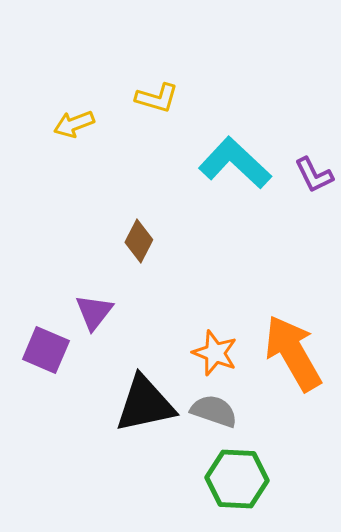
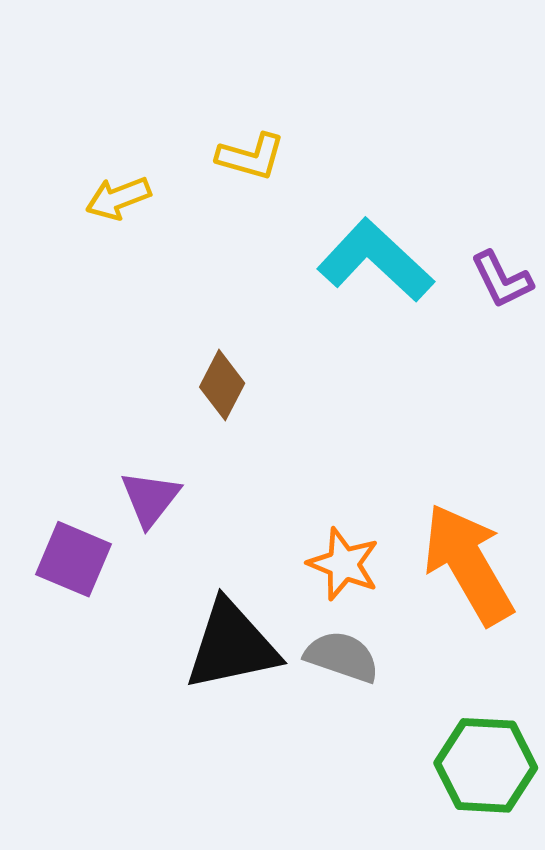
green hexagon: (237, 479) -> (486, 765), moved

